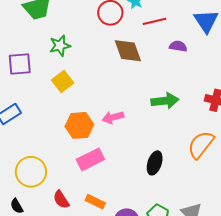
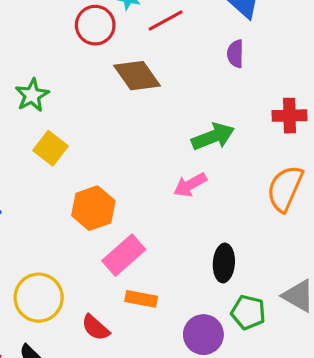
purple semicircle: (178, 46) -> (235, 54), moved, turned -84
pink arrow: (113, 117) -> (190, 185), moved
black ellipse: (155, 163) -> (224, 263), moved
orange rectangle: (95, 202) -> (141, 299), moved

